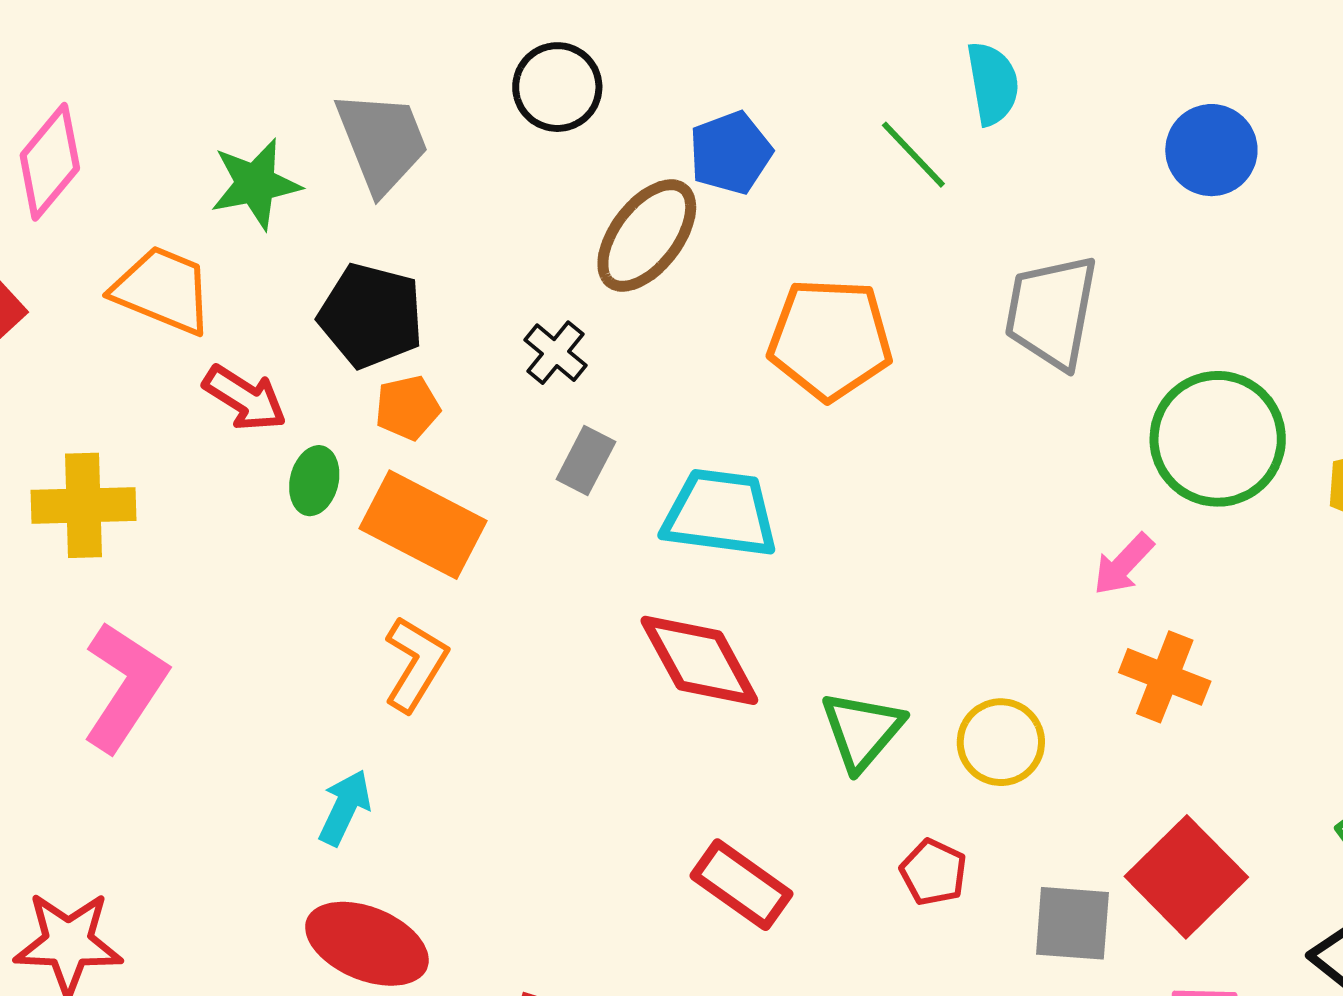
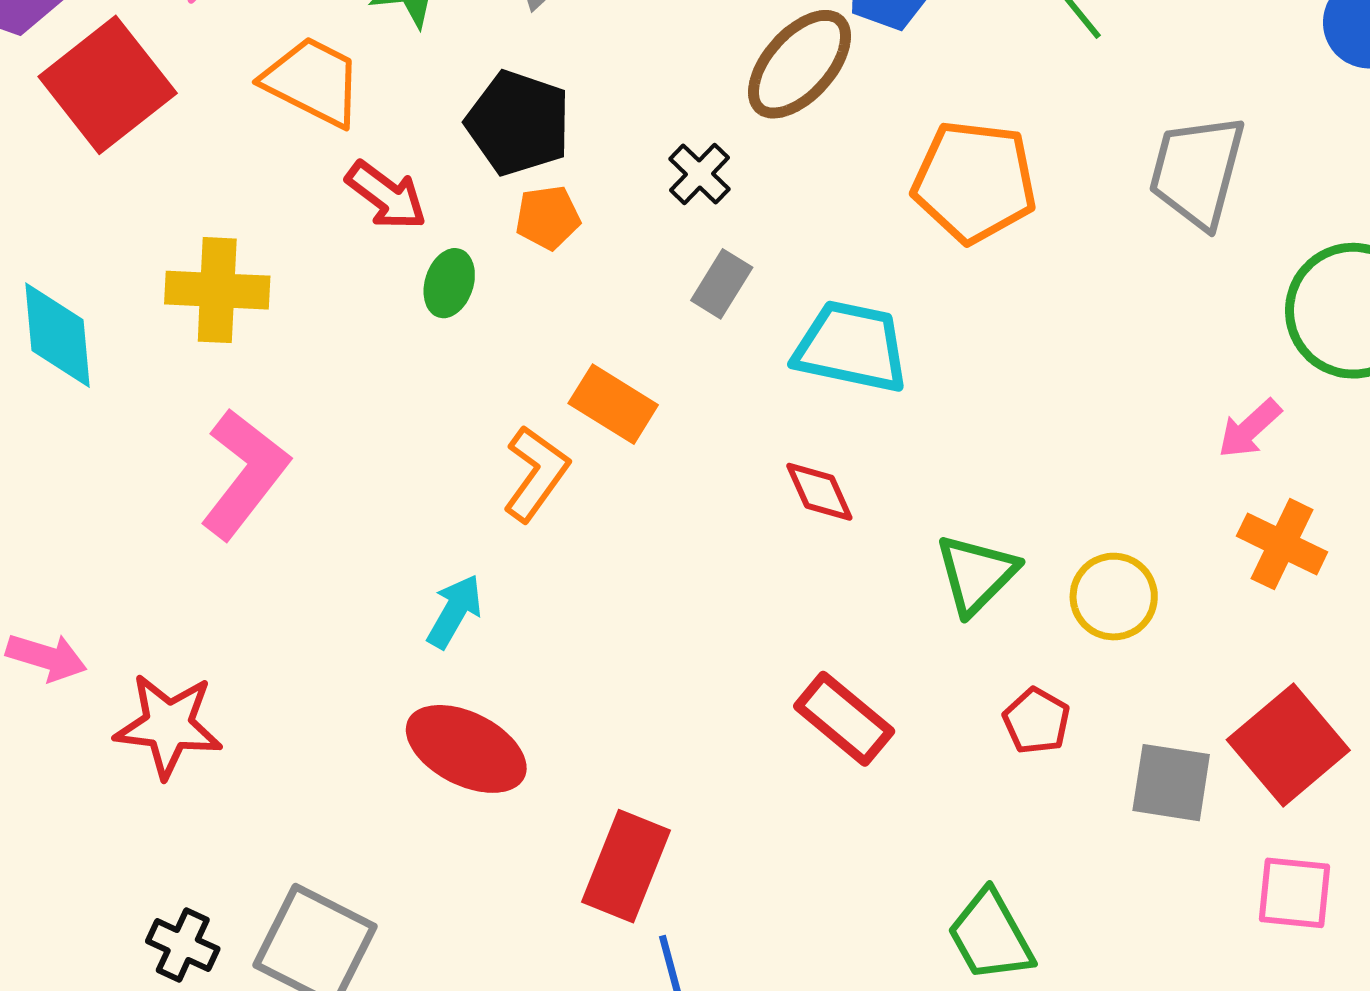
orange rectangle: (423, 525) -> (613, 404), moved, size x0.7
red diamond: (699, 660) -> (819, 492), size x0.6

